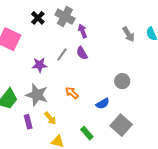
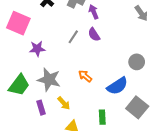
purple star: (40, 65) -> (37, 49), moved
blue semicircle: (103, 104) -> (117, 86), size x1.5
green rectangle: (87, 133) -> (102, 117), turned 40

